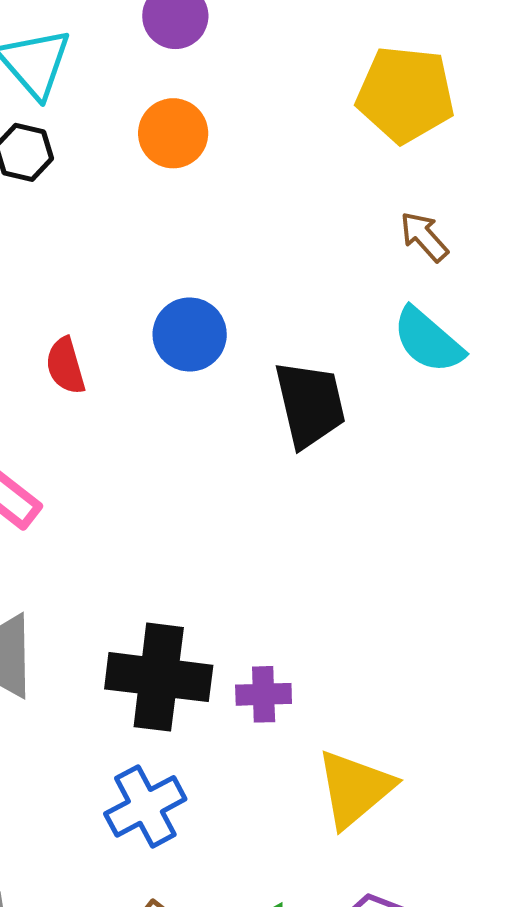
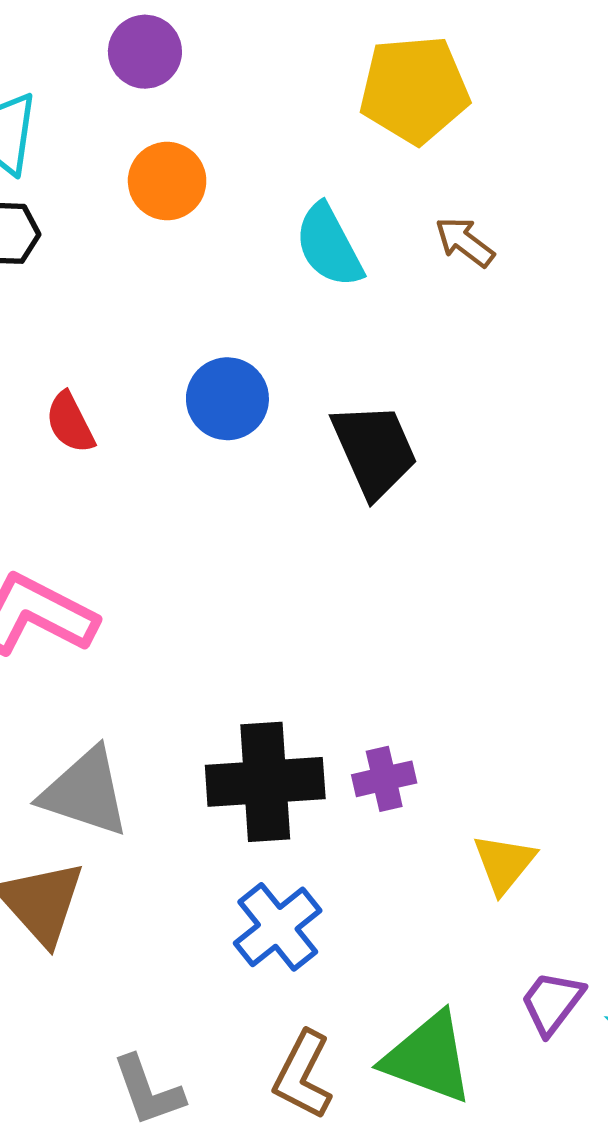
cyan semicircle: (428, 340) -> (329, 246), moved, turned 32
red semicircle: (65, 366) -> (70, 423), moved
yellow triangle: (355, 789) -> (504, 863), size x0.7

